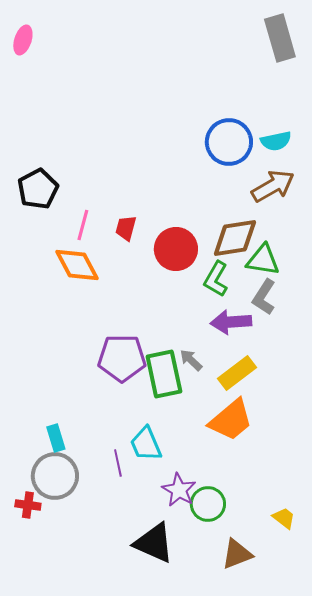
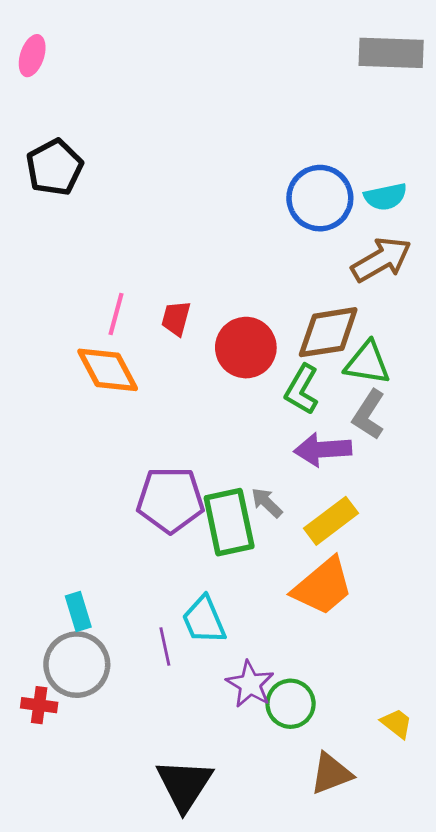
gray rectangle: (280, 38) -> (391, 53), turned -72
black pentagon: (38, 189) -> (54, 167), moved
black triangle: (154, 543) -> (184, 785), moved, turned 39

